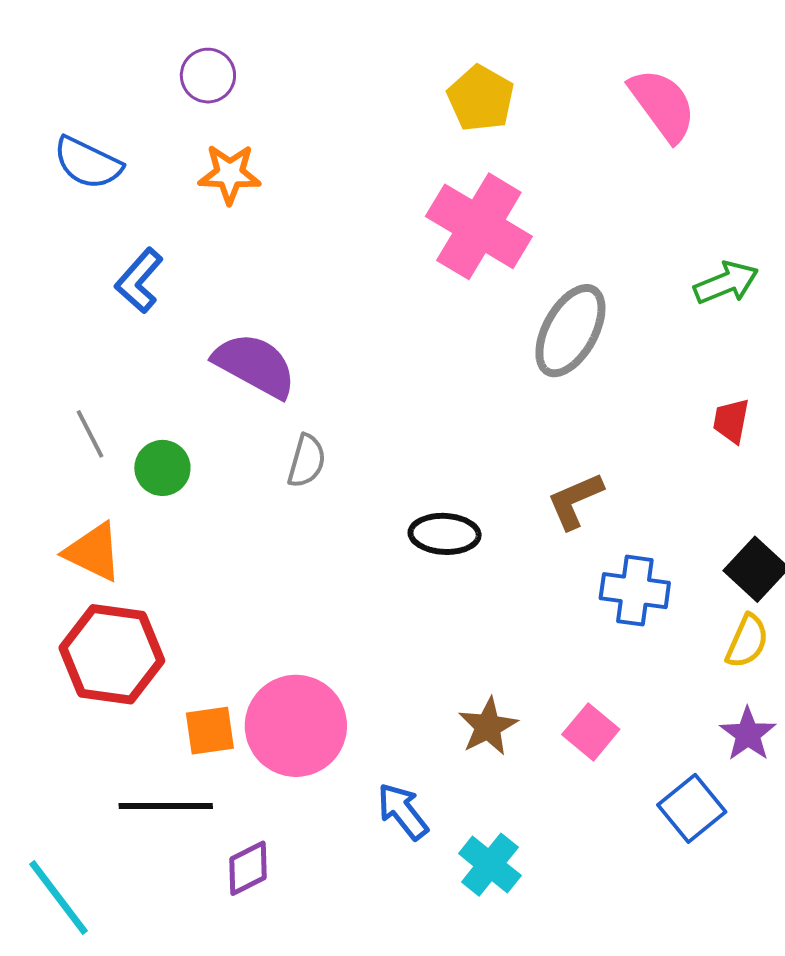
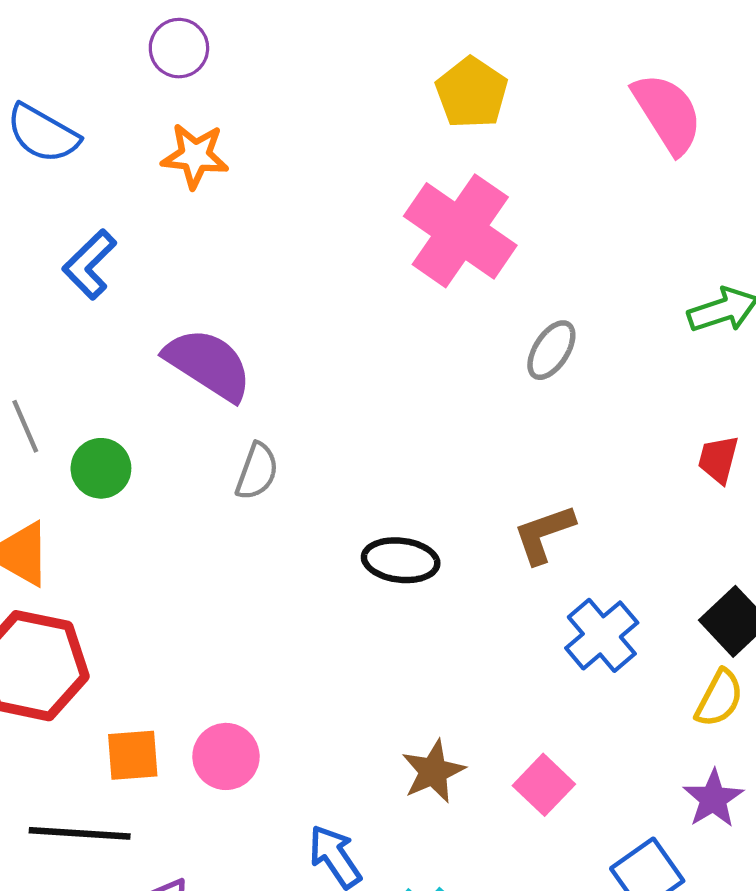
gray ellipse: (570, 331) -> (551, 350), size x0.6
blue cross: (635, 591) -> (602, 635), turned 38
pink circle: (296, 726) -> (226, 756), size x0.6

